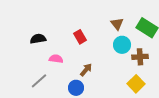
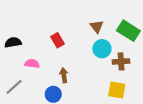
brown arrow: (86, 70) -> (64, 75), turned -48
yellow square: (136, 84) -> (117, 90), turned -36

